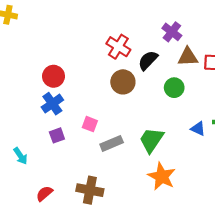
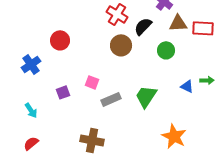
blue cross: (52, 104) -> (31, 64), moved
orange star: (162, 176) -> (174, 136), moved
red semicircle: (44, 193) -> (31, 143), moved

